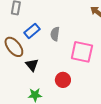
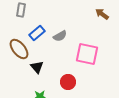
gray semicircle: (55, 34) -> (60, 36), turned -128

